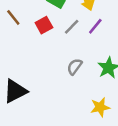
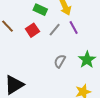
purple line: (95, 26) -> (74, 27), turned -64

